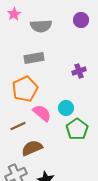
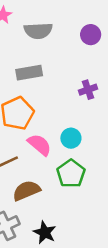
purple circle: (81, 20) -> (91, 35), moved
green pentagon: (77, 129) -> (71, 174), moved

